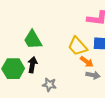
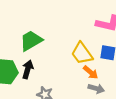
green trapezoid: (33, 40) -> (31, 41), turned 85

